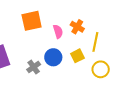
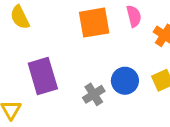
pink semicircle: (58, 32) -> (134, 16), moved

